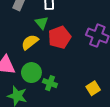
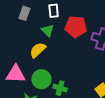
red pentagon: (60, 37) -> (76, 27), moved, turned 30

